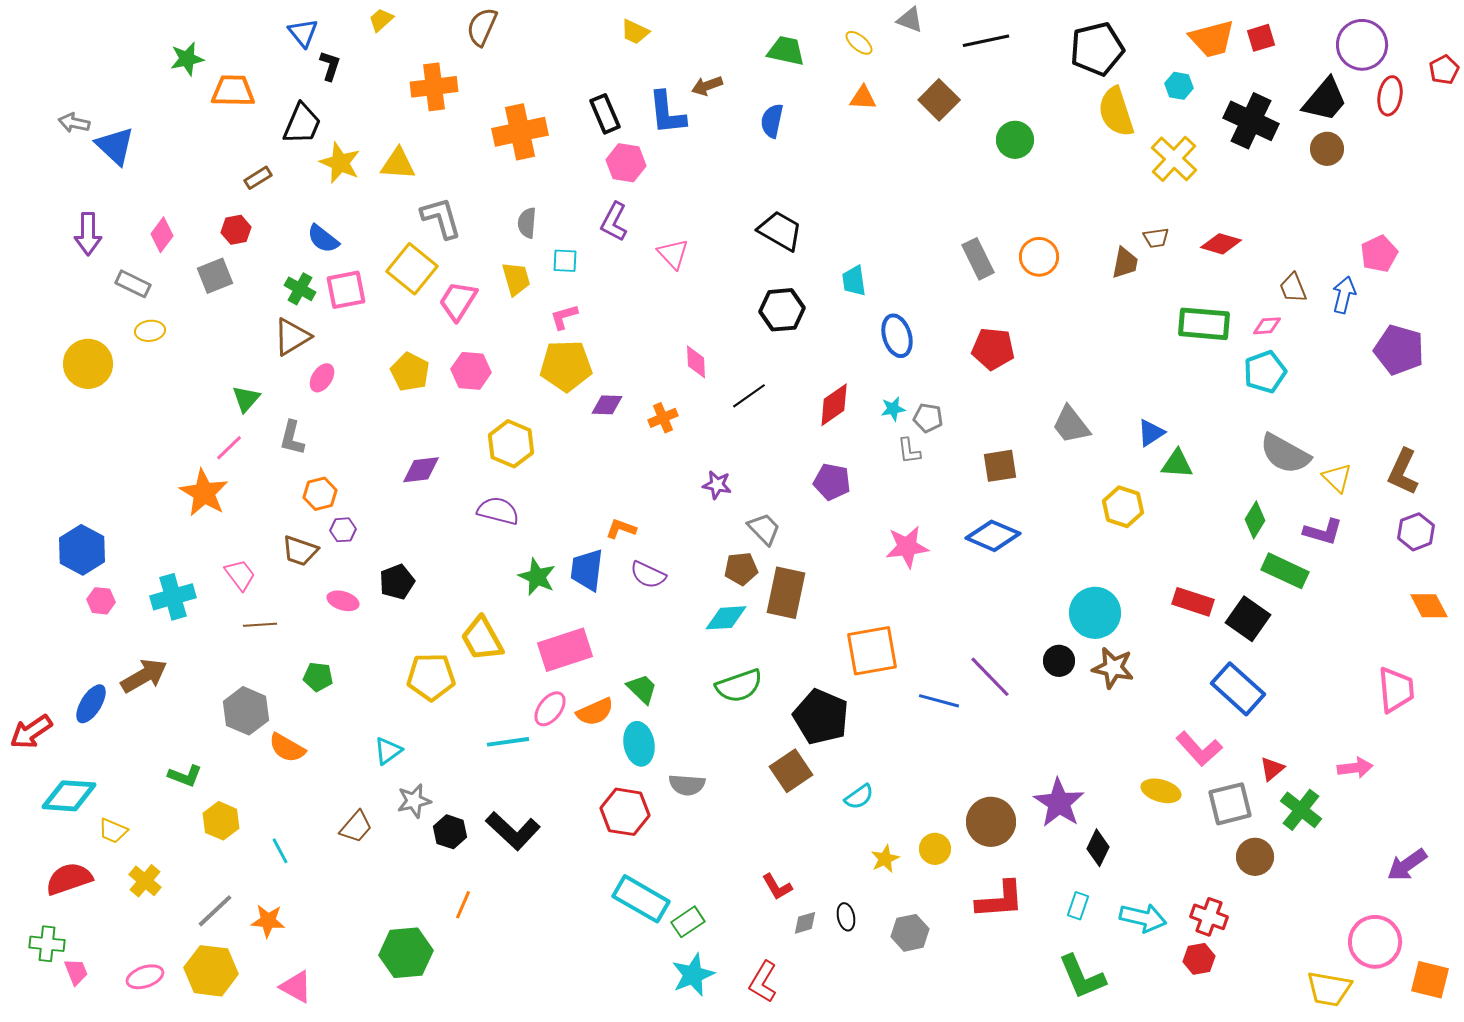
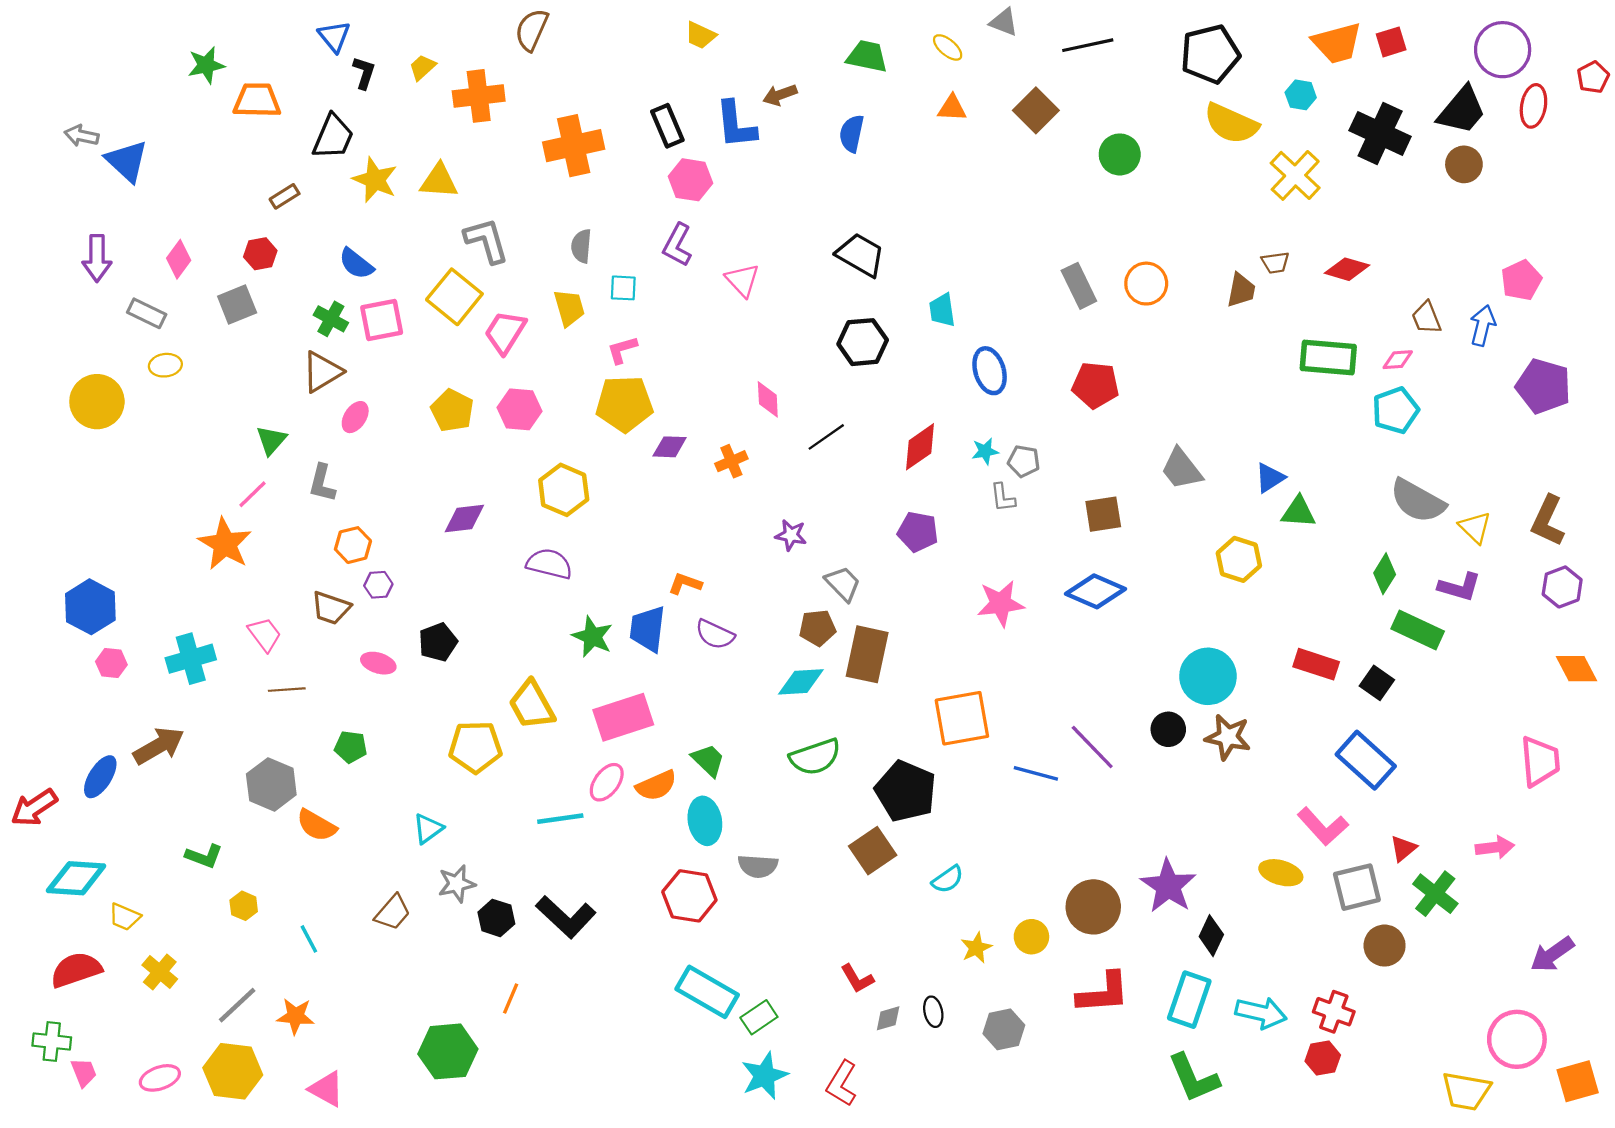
yellow trapezoid: (381, 20) -> (422, 67), moved
yellow semicircle: (1116, 112) -> (1231, 124), turned -48
black square: (1248, 619) -> (1377, 683), size x0.7
yellow hexagon: (221, 821) -> (244, 906), size x0.7
cyan rectangle: (1078, 906) -> (1189, 1000), size x1.8
orange square: (1430, 980) -> (1578, 1081), turned -30

